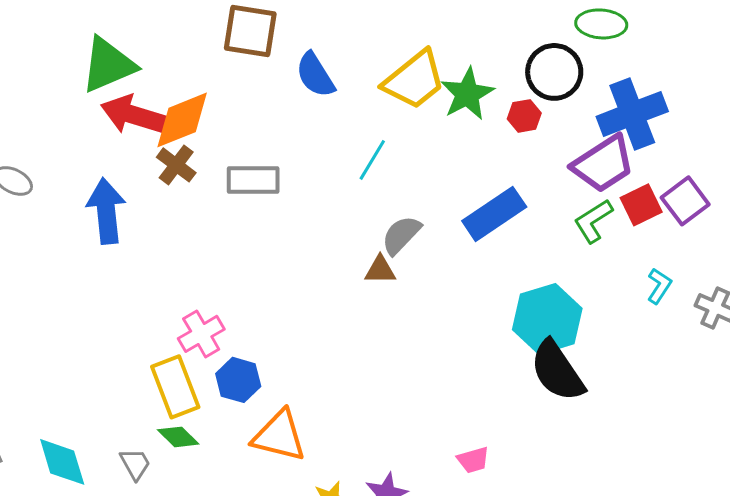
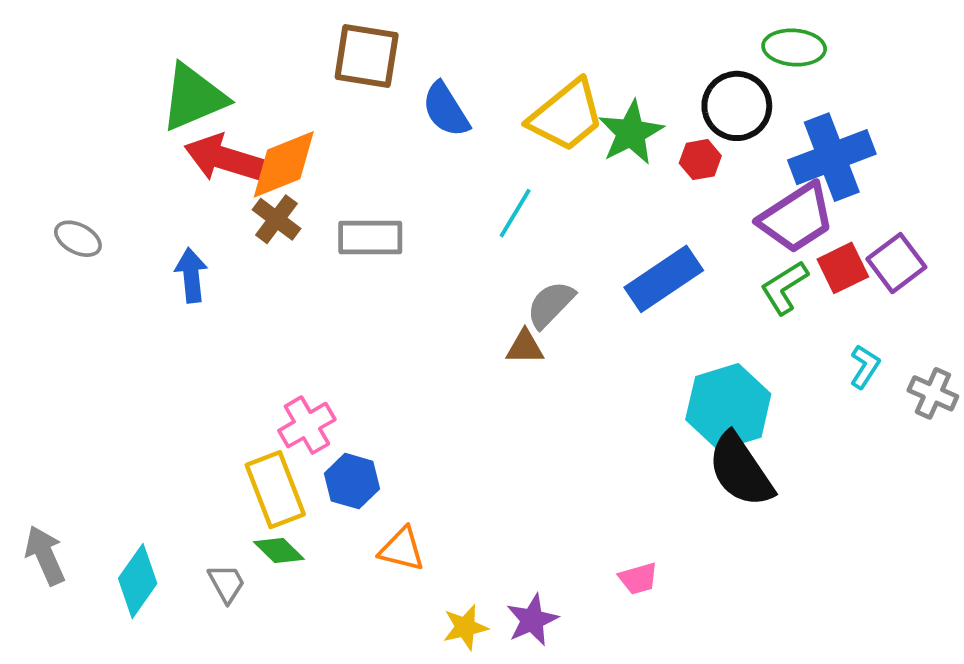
blue arrow: (106, 211) -> (191, 275), size x0.7
orange triangle: (279, 436) -> (402, 549), size x0.7
cyan diamond: (62, 462) -> (138, 581), turned 52

